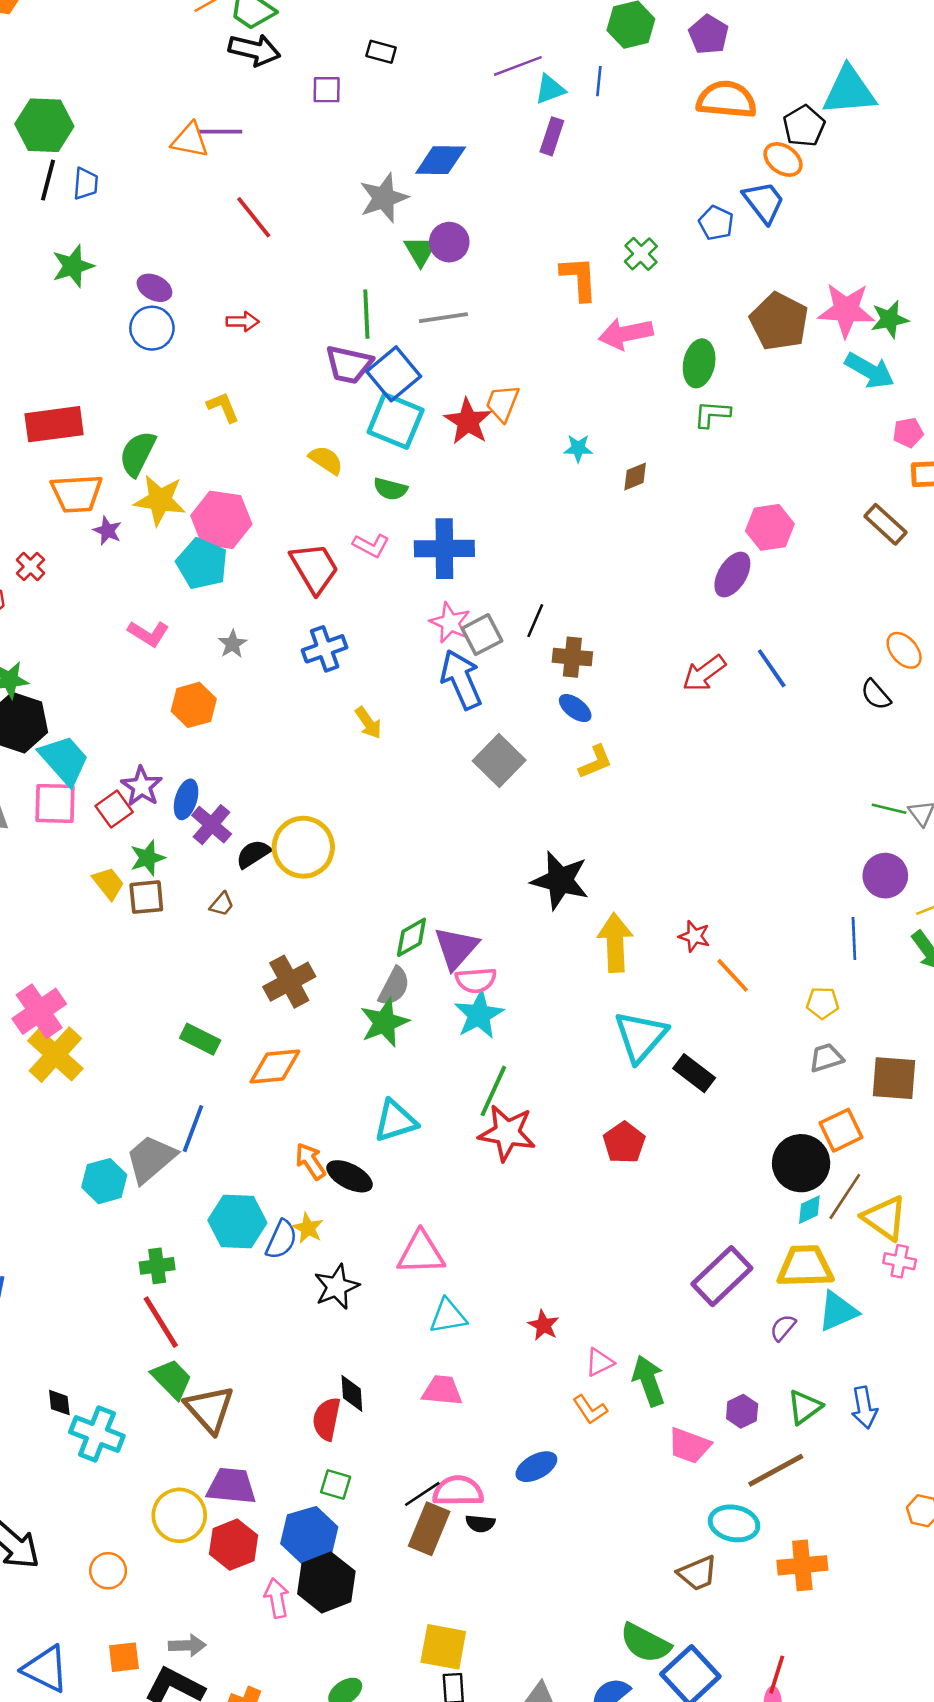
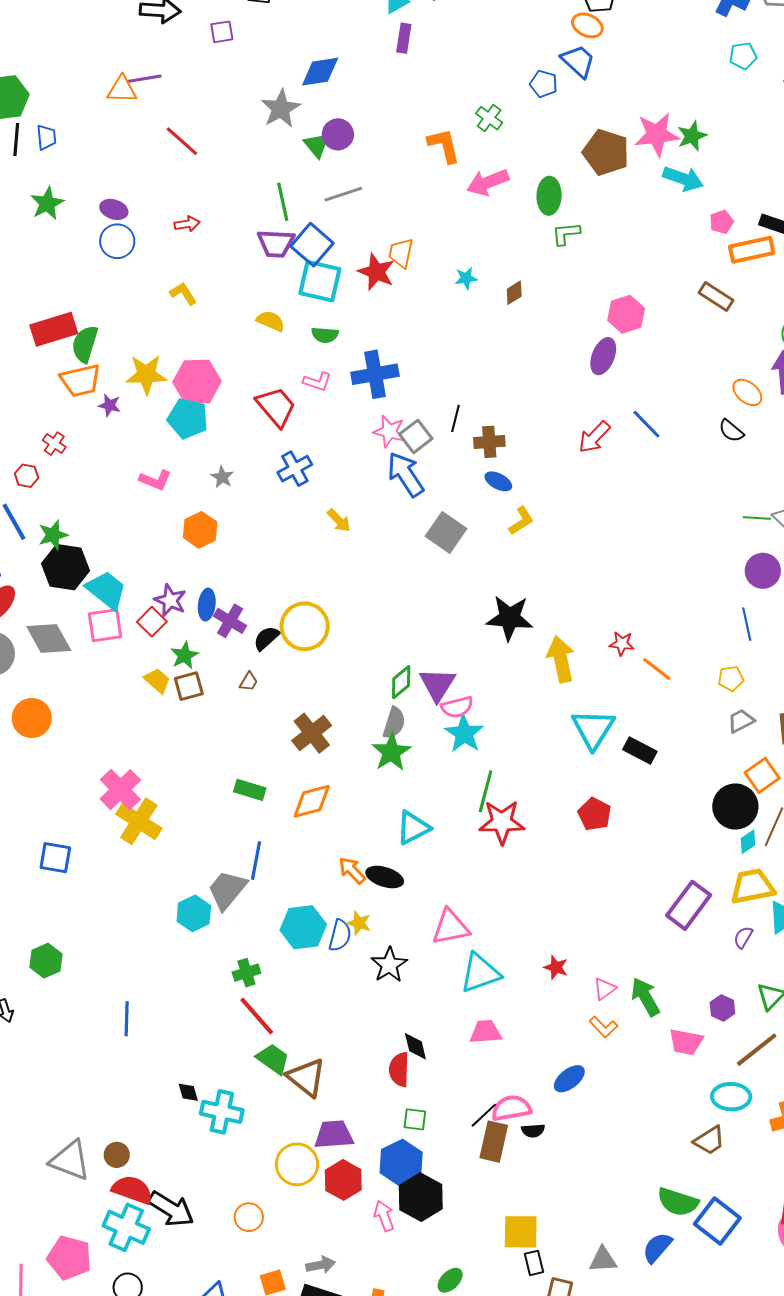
green semicircle: (138, 454) -> (85, 344), moved
cyan triangle: (448, 1316) -> (480, 973), size x1.4

